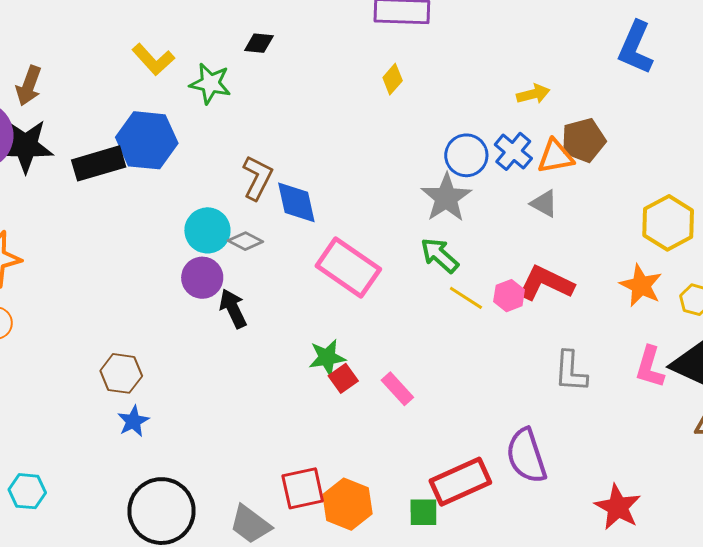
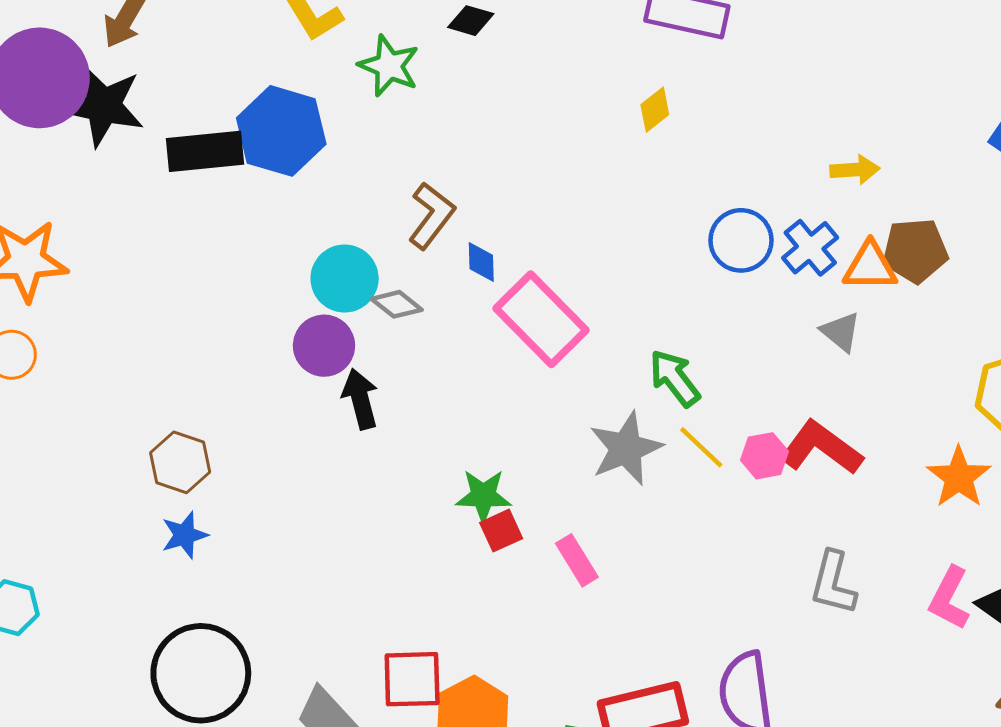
gray star: (446, 198) -> (626, 449), moved
blue diamond: (296, 202) -> (481, 262), size x0.6
pink rectangle: (348, 268) -> (541, 319), moved

